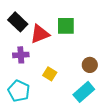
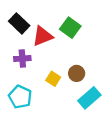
green square: (66, 26) -> (70, 28), turned 36
brown circle: (90, 65) -> (77, 73), moved

